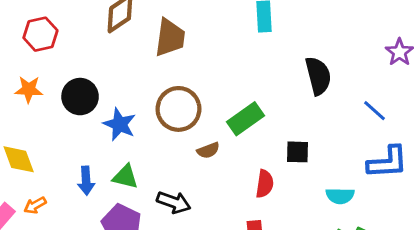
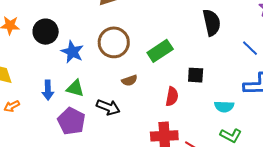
brown semicircle: (208, 150) -> (129, 81), moved

